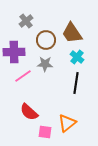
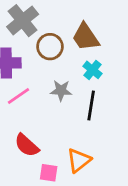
gray cross: (26, 21) -> (23, 21), size x1.6
gray star: (45, 64) -> (61, 90), moved

